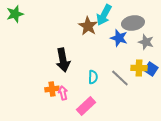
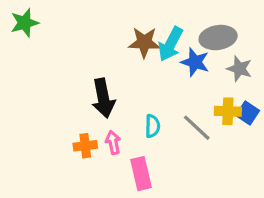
cyan arrow: (104, 15) -> (170, 44), moved
brown star: (88, 26) -> (144, 42), turned -30
pink arrow: (63, 93) -> (113, 142), moved
pink rectangle: (86, 106) -> (141, 174), turned -60

